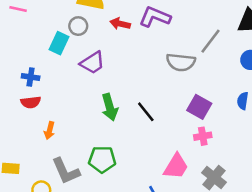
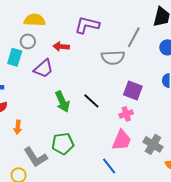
red arrow: (120, 24) -> (61, 47), moved
pink cross: (203, 136) -> (126, 114), moved

